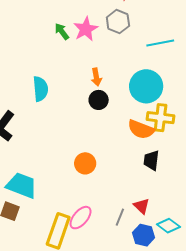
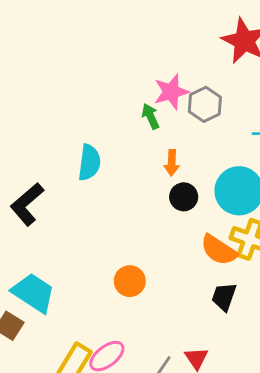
gray hexagon: (118, 22) -> (205, 104), moved
green arrow: (62, 31) -> (151, 116), moved
black circle: (99, 100) -> (184, 197), moved

